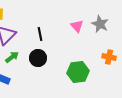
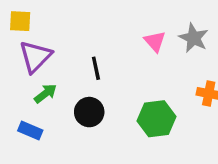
black line: (40, 34) -> (96, 68), moved
black circle: (38, 58) -> (89, 112), moved

